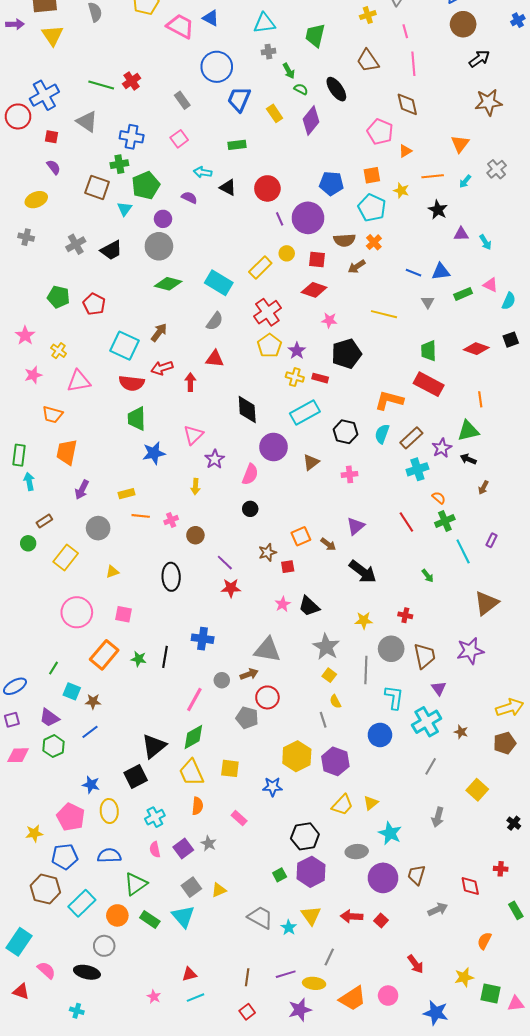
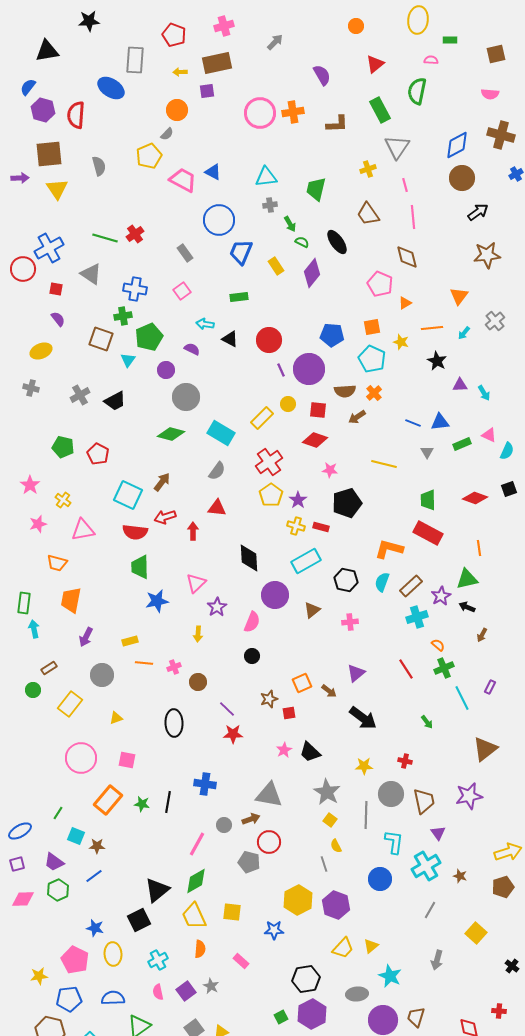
gray circle: (159, 246) -> (186, 397), moved

